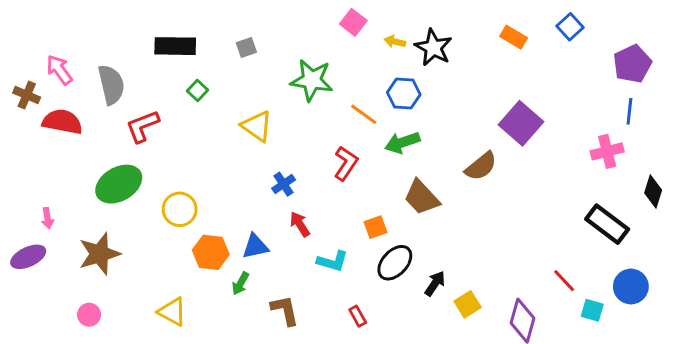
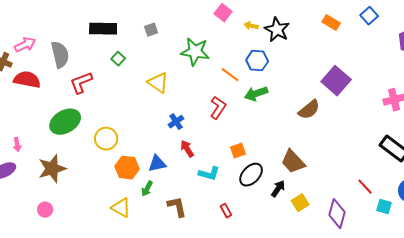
pink arrow: (59, 70) -> (25, 45), turned 100
brown trapezoid: (422, 197) -> (293, 162), moved
yellow triangle: (172, 312) -> (121, 208), moved

